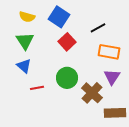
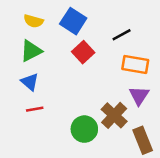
green triangle: (25, 41) -> (31, 51), turned 36
green circle: (67, 78) -> (84, 129), moved
red line: (37, 88) -> (35, 109), moved
brown rectangle: (115, 113) -> (143, 140), turned 70

